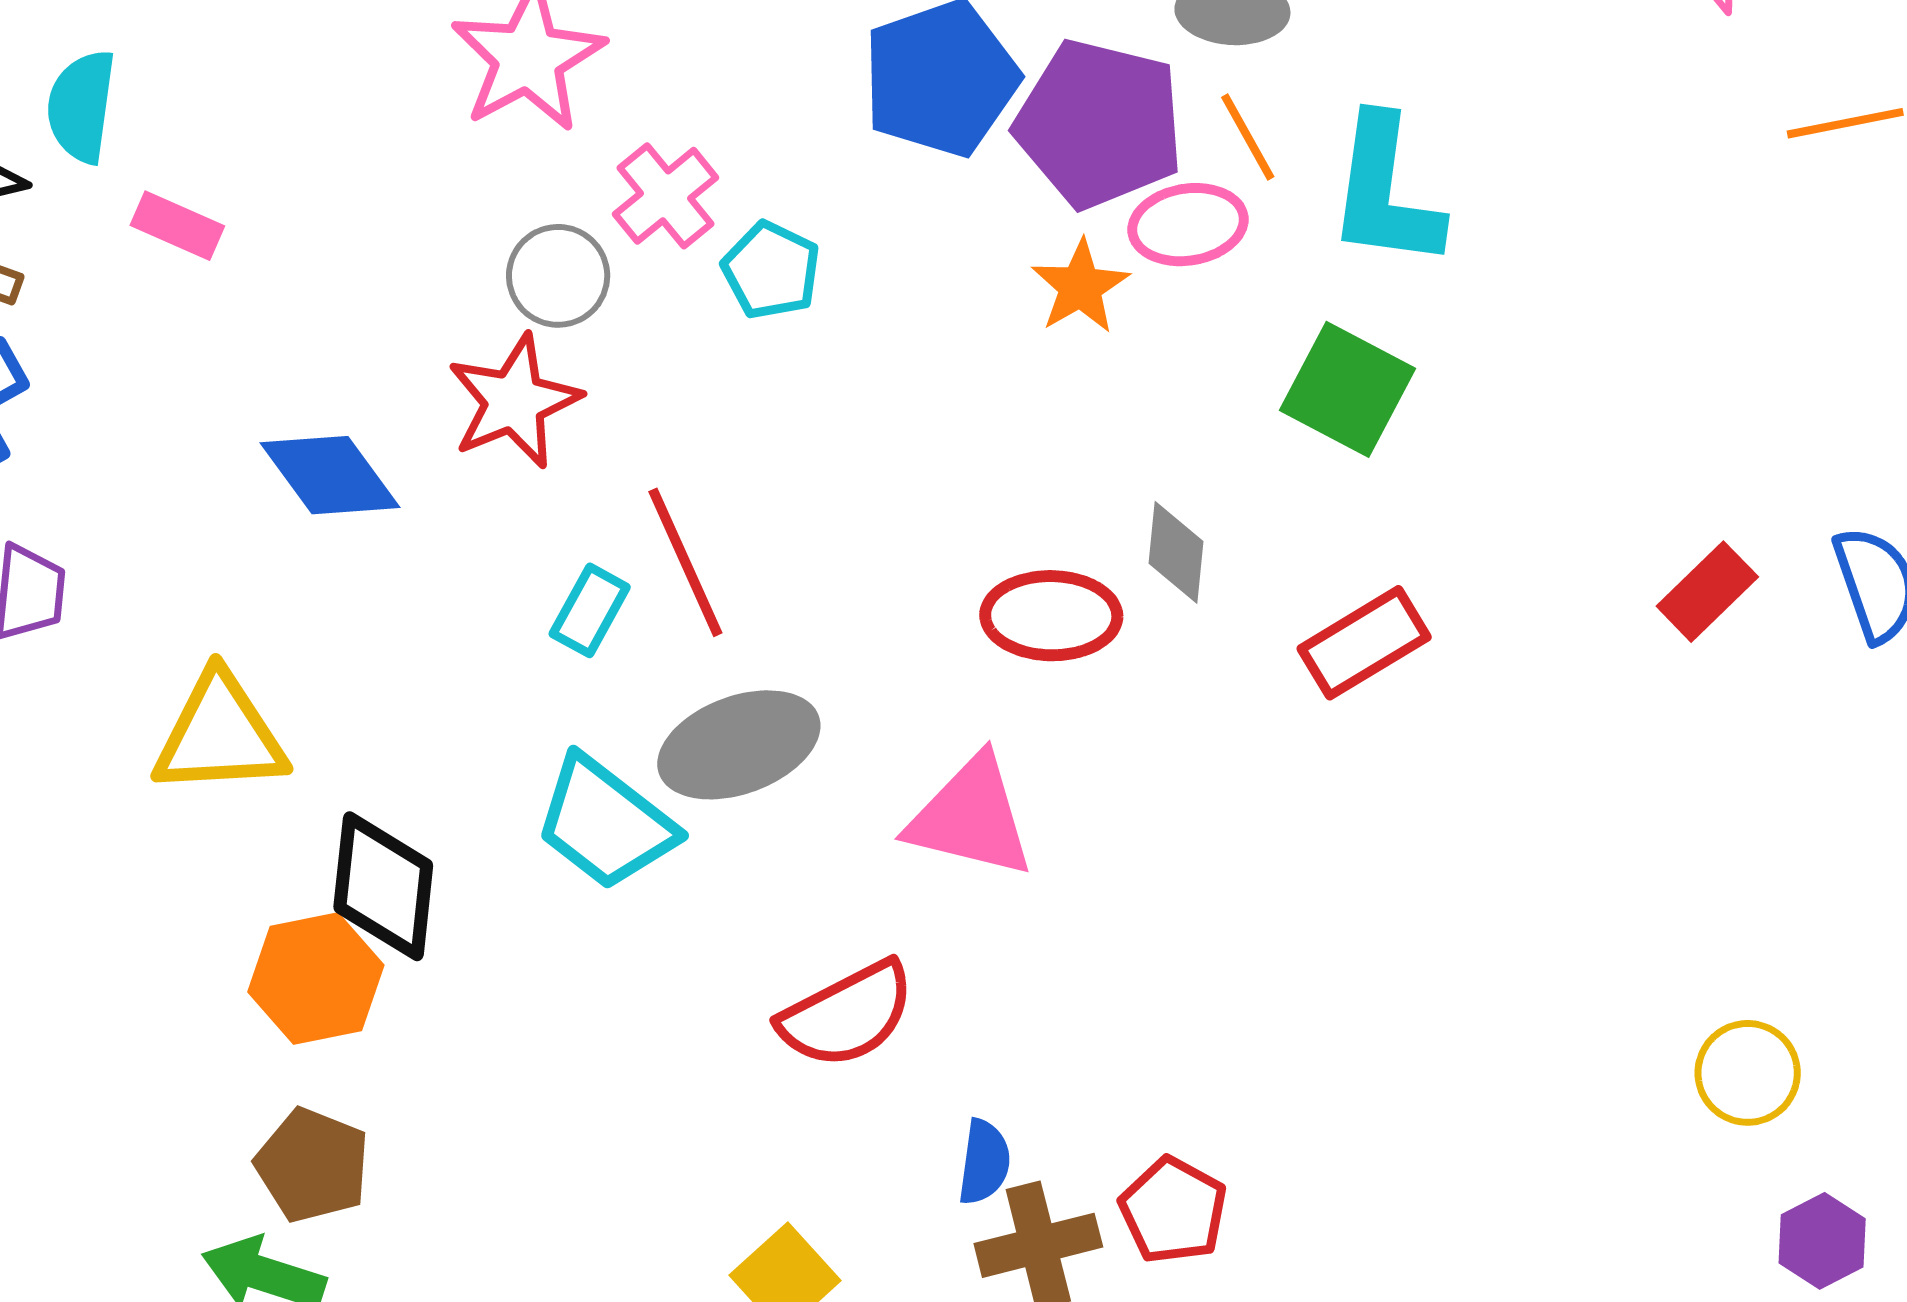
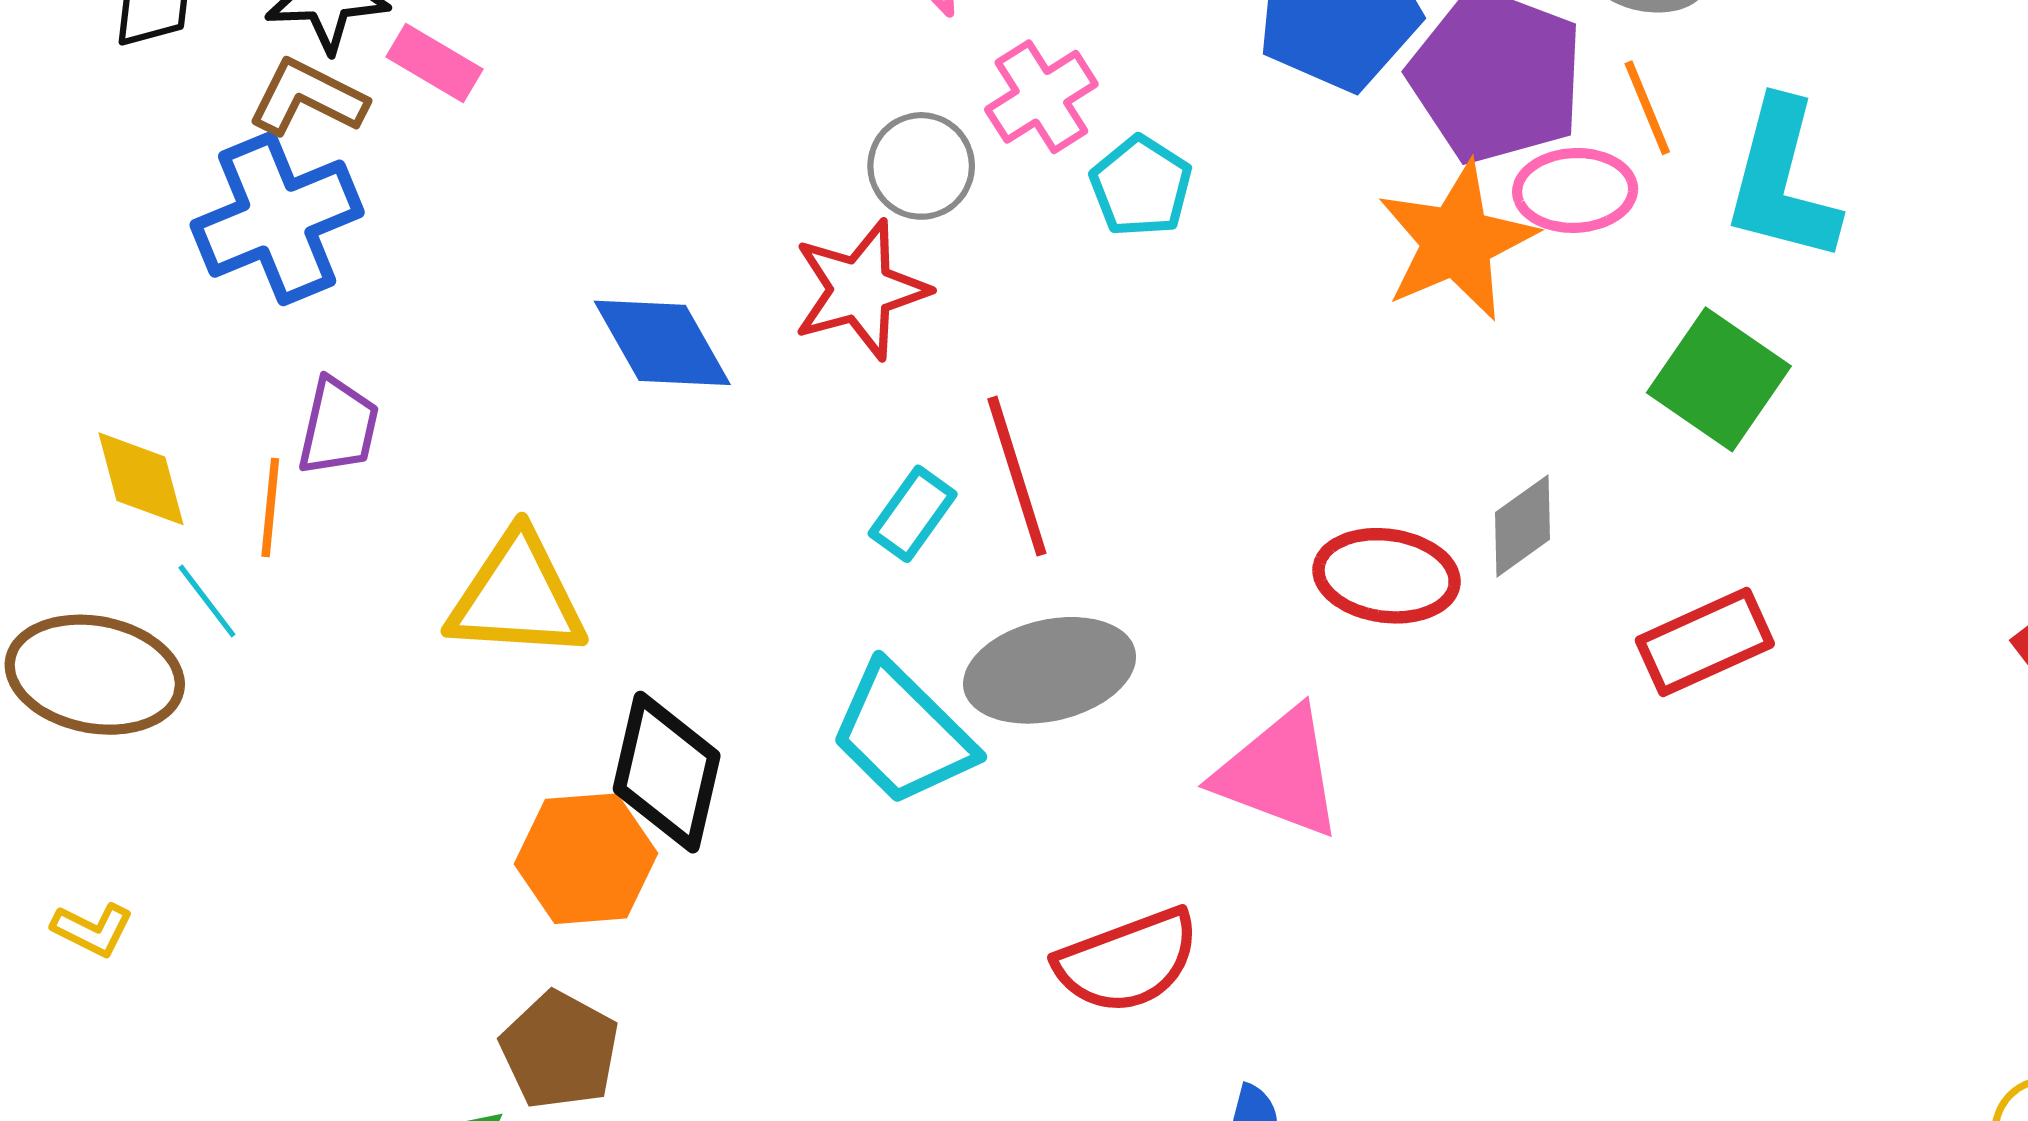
pink rectangle: (177, 226) -> (435, 63), moved
orange star: (1080, 287) -> (1457, 241), size x1.6
gray diamond: (1176, 552) -> (1523, 526), turned 42

